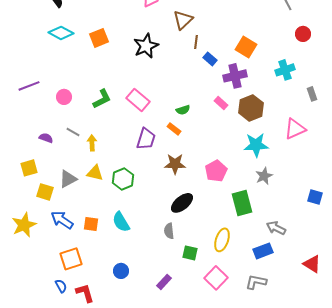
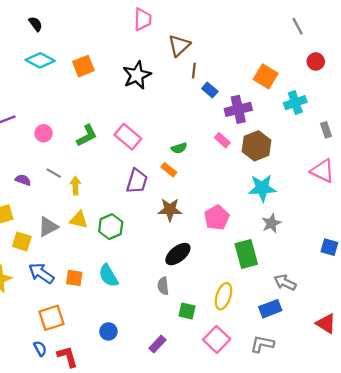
orange square: (246, 47) -> (266, 76), moved
pink triangle: (295, 129) -> (323, 171), moved, turned 50

